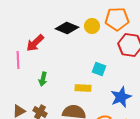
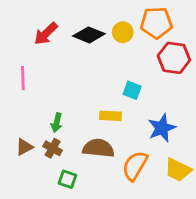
red arrow: (35, 43) -> (46, 34), moved
green arrow: (43, 79) -> (57, 123), moved

